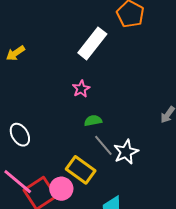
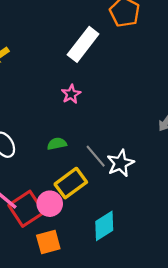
green semicircle: (93, 121) -> (57, 144), moved
yellow rectangle: (81, 170) -> (71, 183), turned -72

